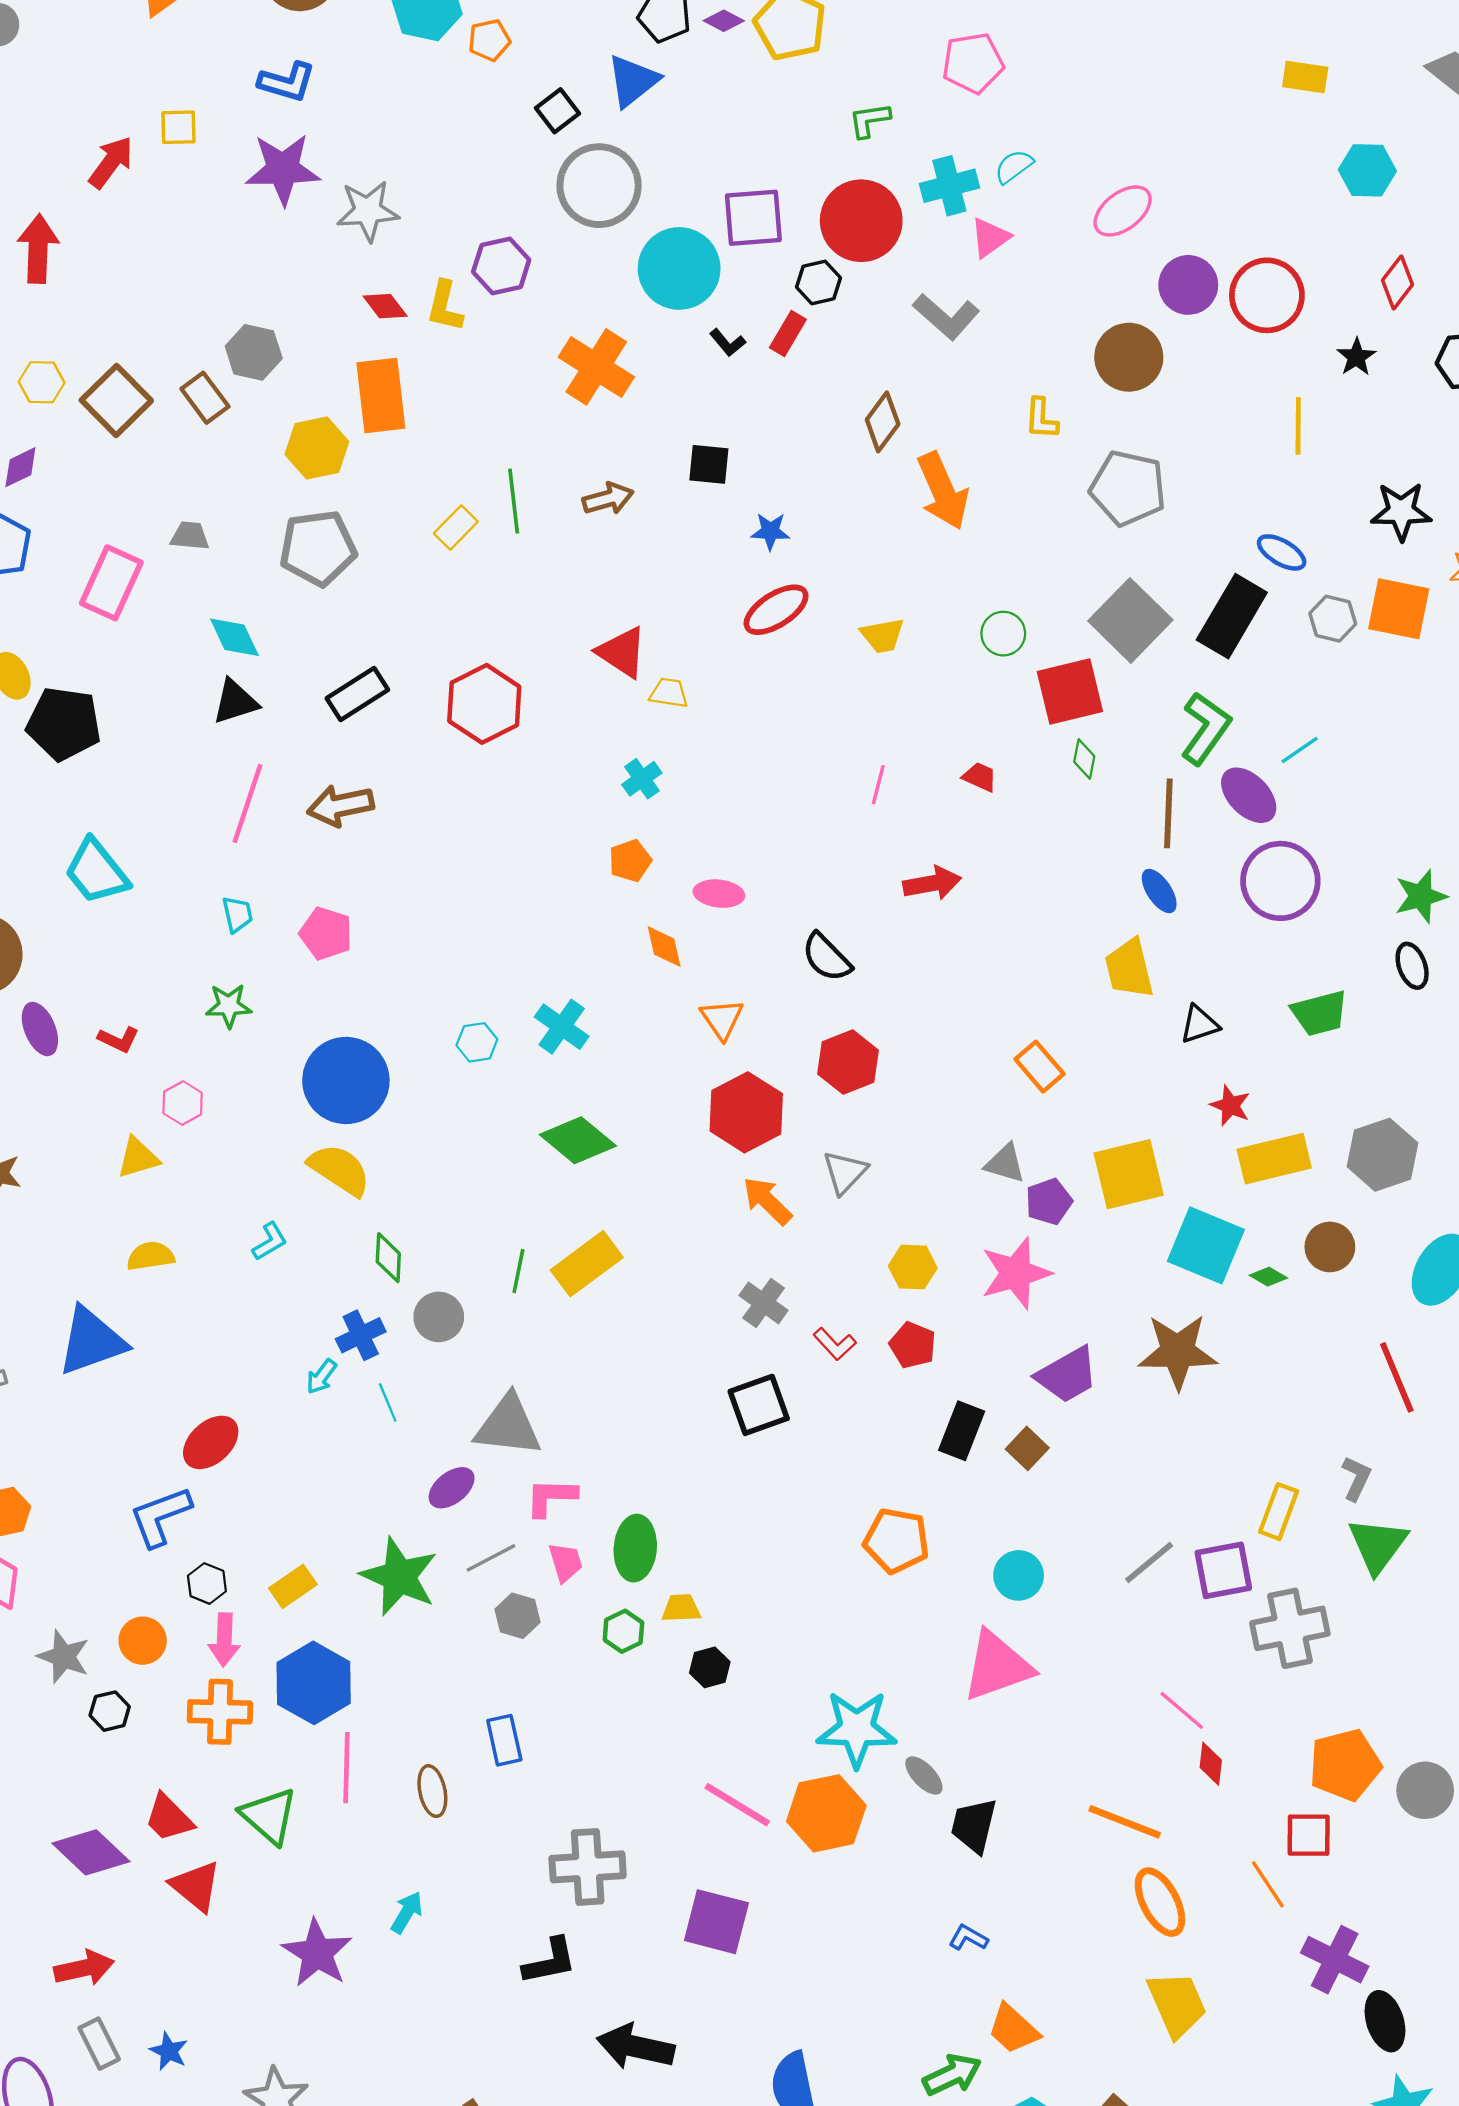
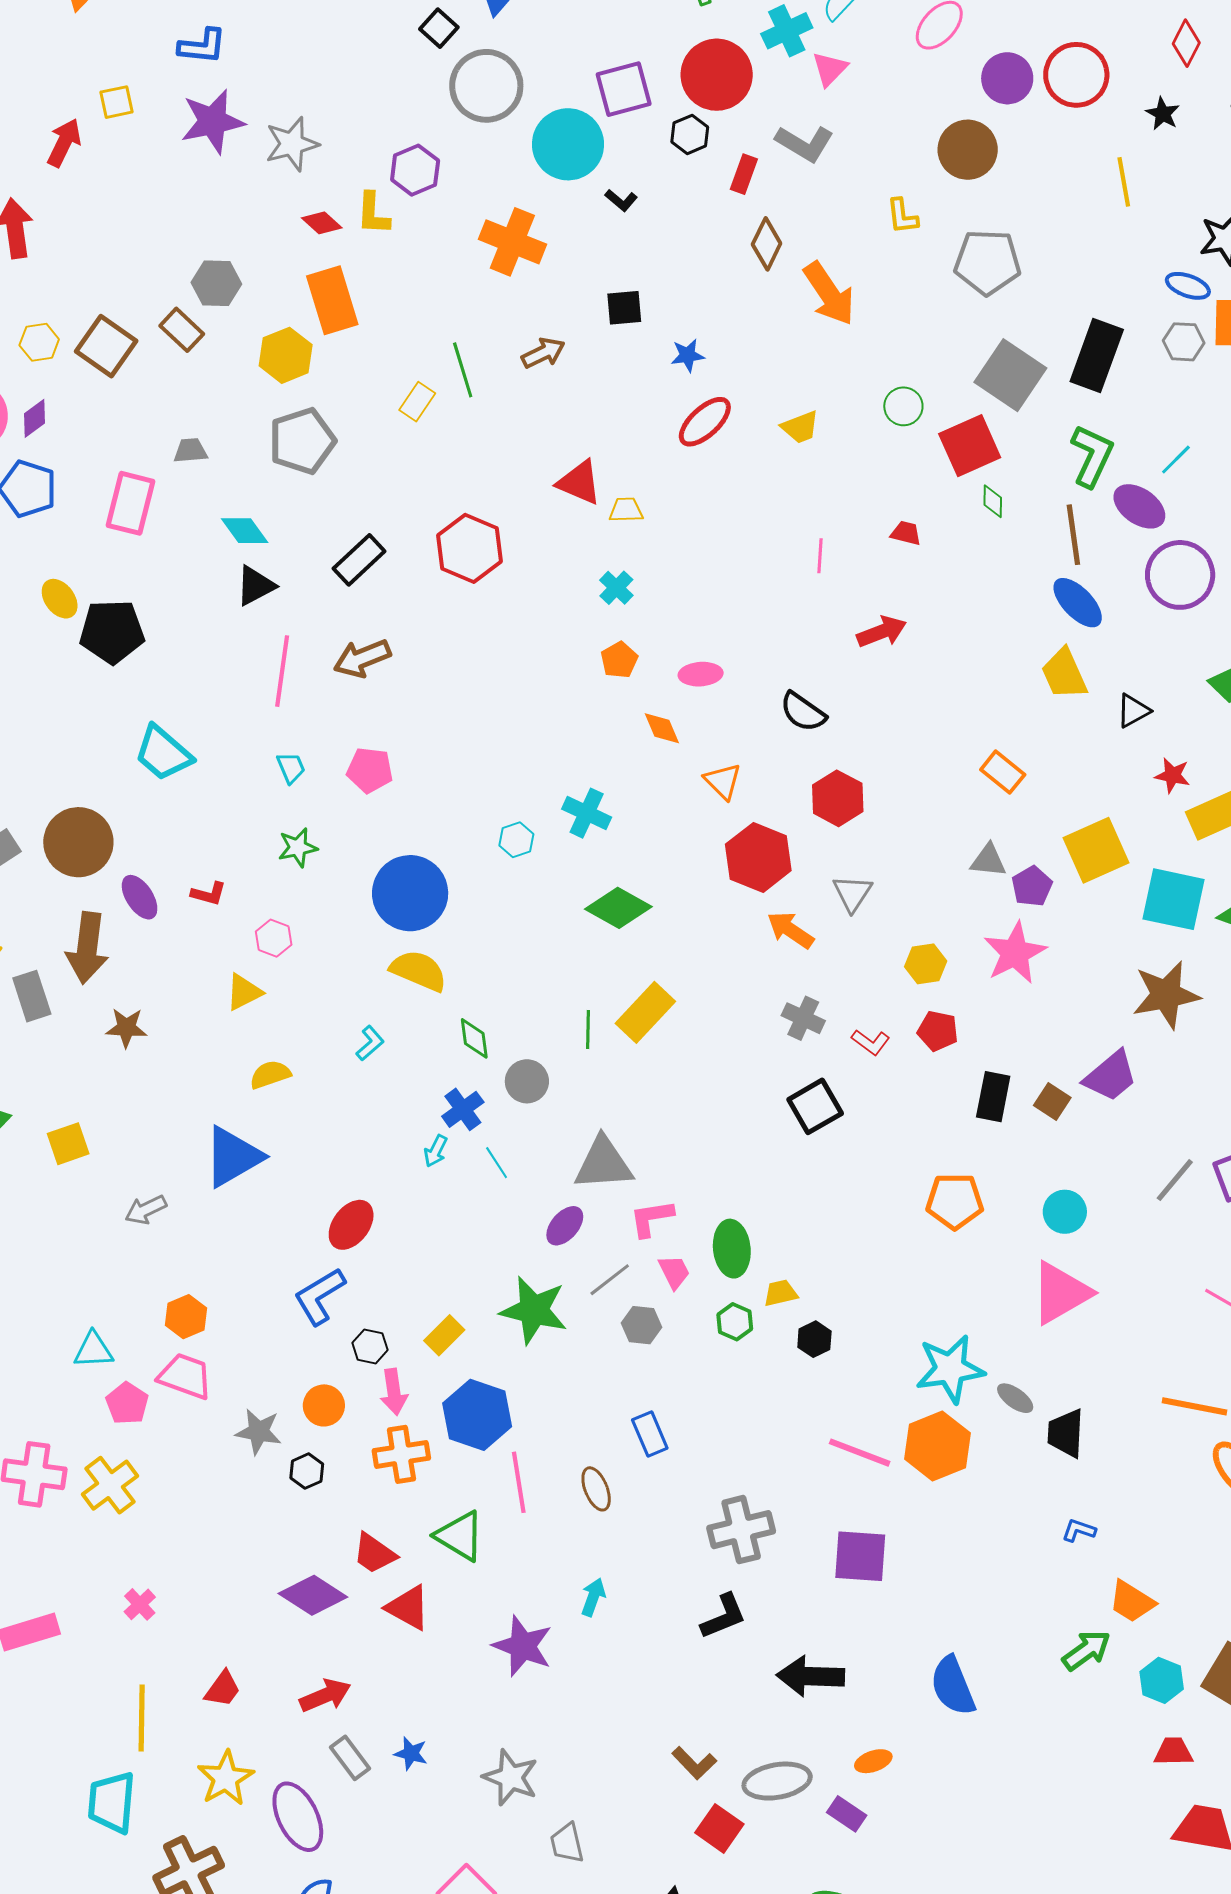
red rectangle: (788, 334) -> (744, 174), moved
blue ellipse: (1282, 552) -> (1188, 286), moved
blue ellipse: (1159, 891) -> (1078, 603), size x1.4
purple trapezoid: (1067, 1375) -> (1111, 1076), moved

